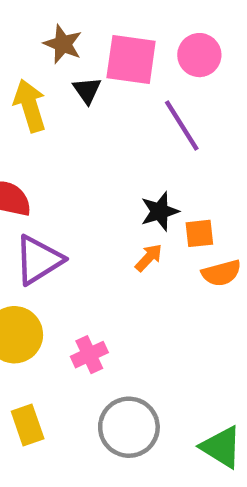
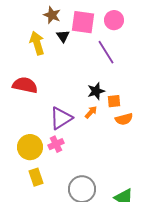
purple triangle: (39, 260) -> (61, 118), moved
pink cross: (89, 355) -> (56, 144), moved
yellow rectangle: (28, 425) -> (36, 177), moved

